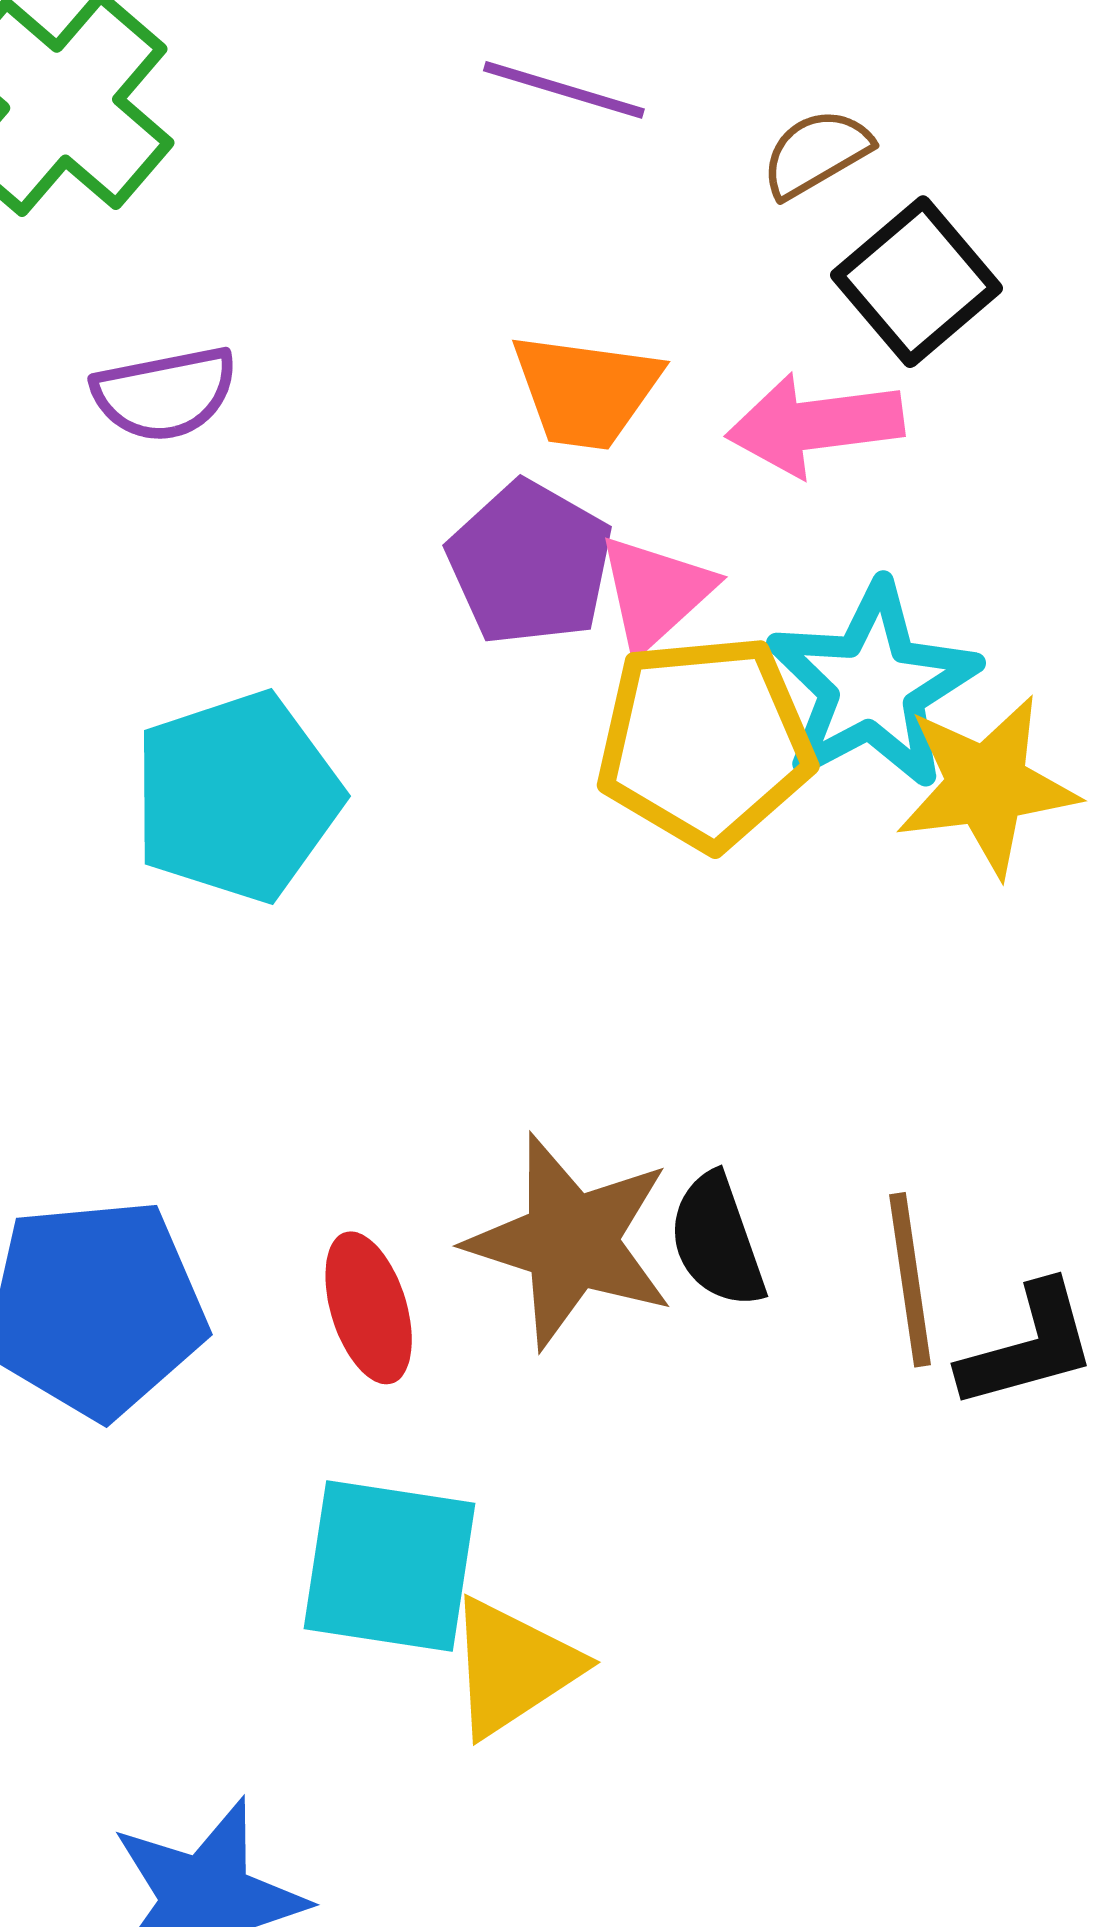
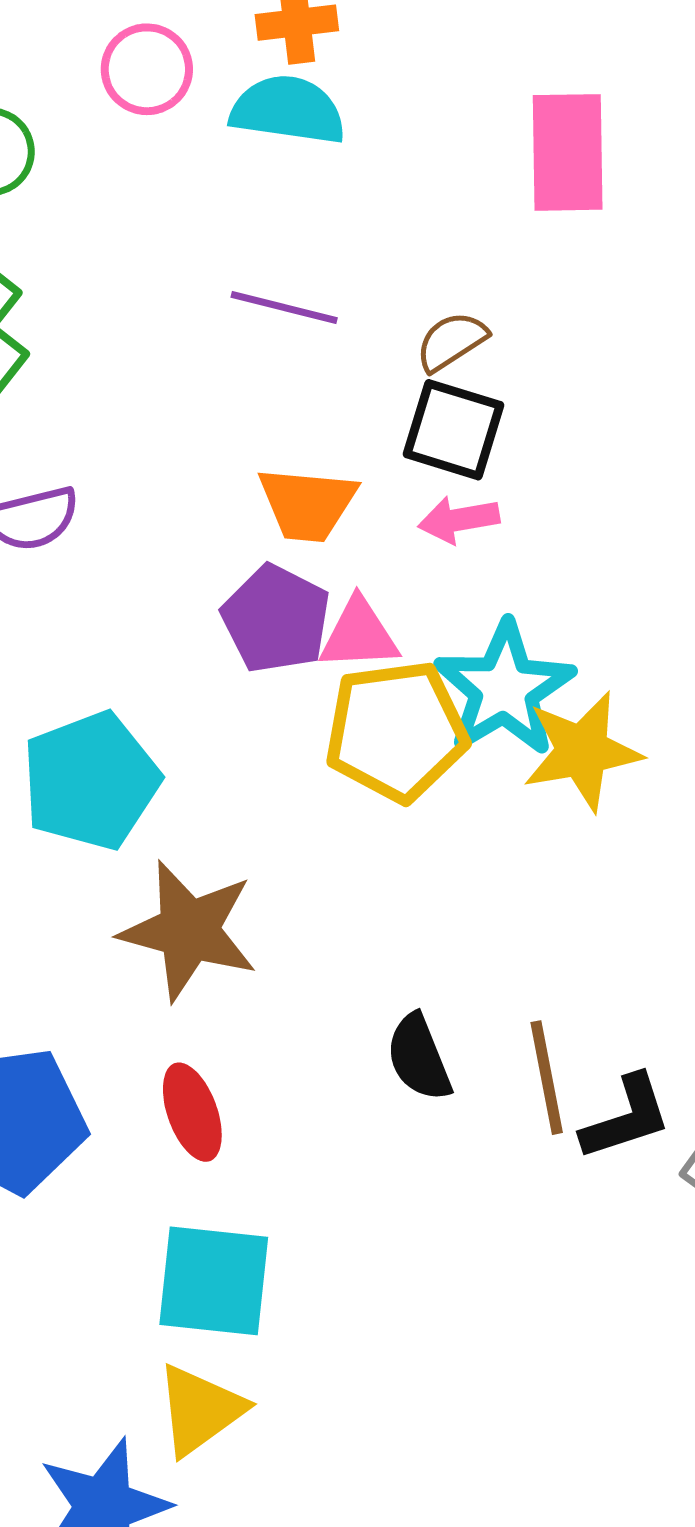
black square: (917, 282) -> (454, 430), moved, turned -30
pink arrow: (815, 425) -> (459, 520), size x0.7
pink triangle: (655, 593) -> (359, 634), turned 42
brown star: (571, 1241) -> (189, 931), moved
yellow triangle: (513, 1667) -> (200, 1410), moved

